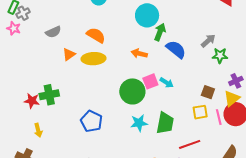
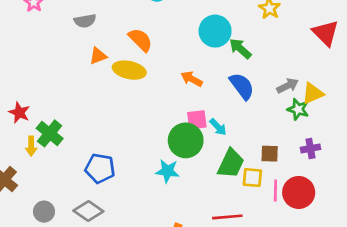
green arrow: (160, 32) -> (240, 48), moved, turned -84
green circle: (132, 91) -> (186, 140), moved
brown square: (208, 92) -> (270, 154), turned -32
green cross: (49, 95) -> (50, 133), moved, turned 36
yellow triangle: (232, 98) -> (313, 93), moved
red star: (32, 101) -> (19, 113), moved
blue pentagon: (91, 121) -> (100, 168), moved, turned -30
green trapezoid: (165, 123) -> (231, 163), moved

